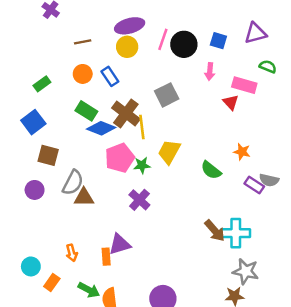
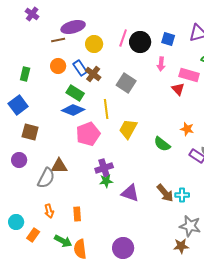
purple ellipse: (130, 26) -> (73, 27), moved
green rectangle: (42, 84) -> (25, 74), turned -40
gray square: (167, 95) -> (126, 83), turned -30
green rectangle: (86, 111) -> (75, 93), moved
brown cross: (126, 113) -> (93, 74), moved, size x0.7
green star: (142, 165) -> (106, 181), moved
gray semicircle: (73, 183) -> (46, 178), moved
purple cross: (139, 200) -> (104, 168), turned 30
cyan cross: (236, 233) -> (182, 195), size x0.6
purple triangle: (120, 244) -> (130, 193), moved, turned 36

